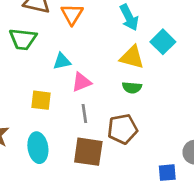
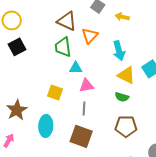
cyan arrow: (129, 17) -> (119, 51), moved
green trapezoid: (23, 39) -> (63, 47), moved, turned 65
brown pentagon: (122, 129) -> (126, 126), moved

